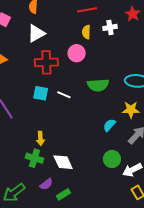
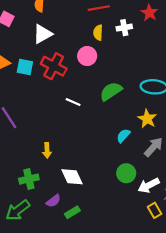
red cross: (46, 62) -> (54, 66), turned 30
green semicircle: (98, 85) -> (111, 91), turned 150
cyan square: (41, 93) -> (25, 67), moved
yellow star: (131, 110) -> (147, 119), turned 30
green cross: (34, 158) -> (29, 179), moved, turned -30

